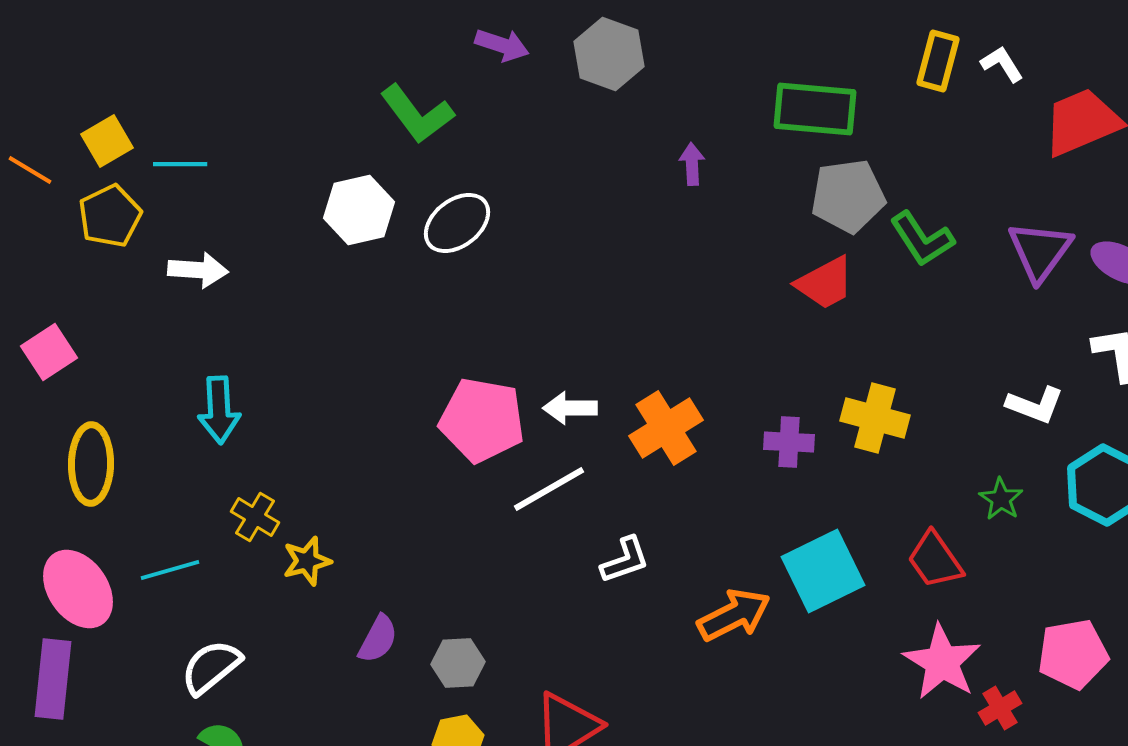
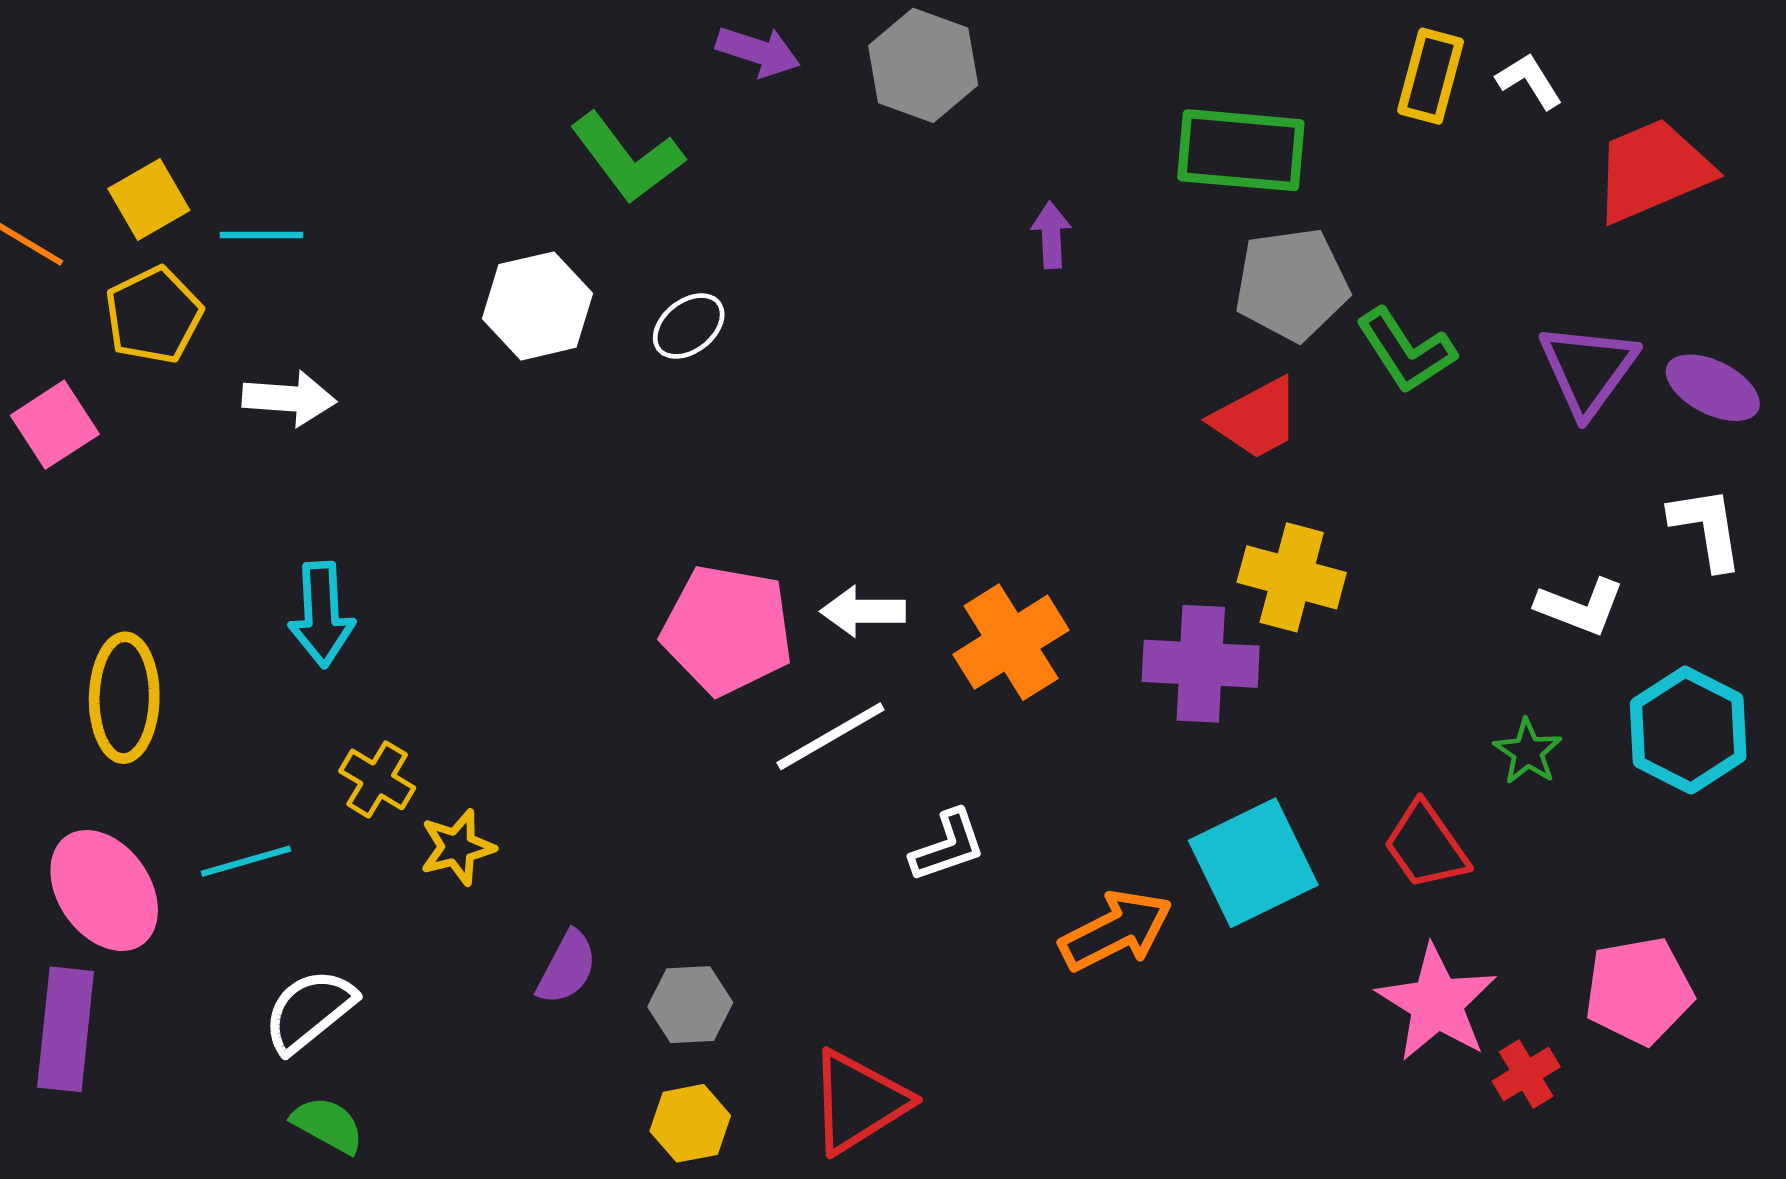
white ellipse: (457, 223) -> (689, 326), size x0.7
pink square: (49, 352) -> (55, 425), moved
yellow cross: (875, 418) -> (1292, 577), moved
purple cross: (789, 442) -> (1201, 664), size x1.5

